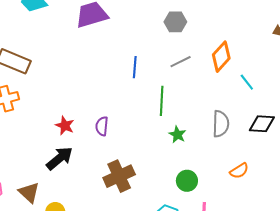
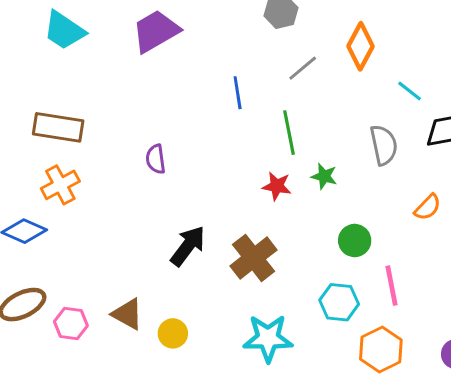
cyan line: (247, 82) -> (410, 91), moved
red star: (65, 126) -> (277, 186), moved
purple semicircle: (102, 126) -> (156, 159), moved
black arrow: (60, 158) -> (188, 246), moved

